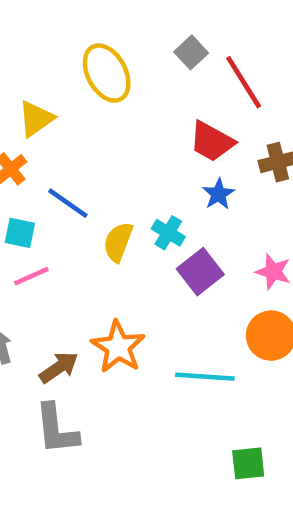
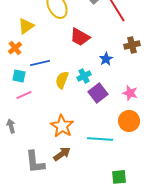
red trapezoid: (212, 142) -> (80, 37), moved
blue line: (68, 203) -> (40, 63), turned -48
cyan cross: (168, 233) -> (84, 76), turned 32
brown arrow: (59, 367) -> (62, 154), moved

